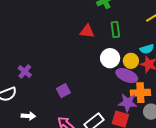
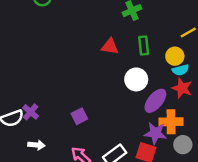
yellow circle: (131, 61) -> (175, 56), moved
purple cross: (25, 72) -> (31, 112), moved
purple ellipse: (127, 76) -> (155, 101), turned -75

